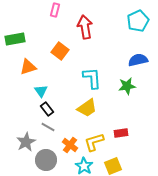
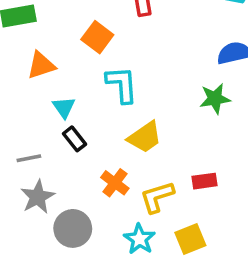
cyan L-shape: (92, 78) -> (122, 85), moved
gray line: (48, 127) -> (29, 158), moved, turned -40
orange cross: (70, 145) -> (115, 183), moved

